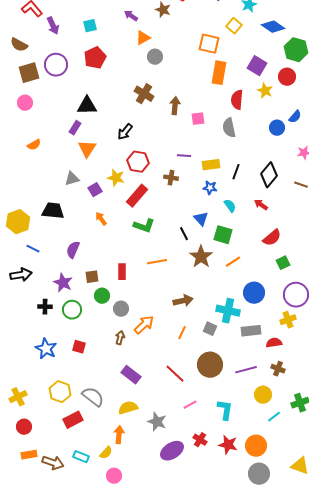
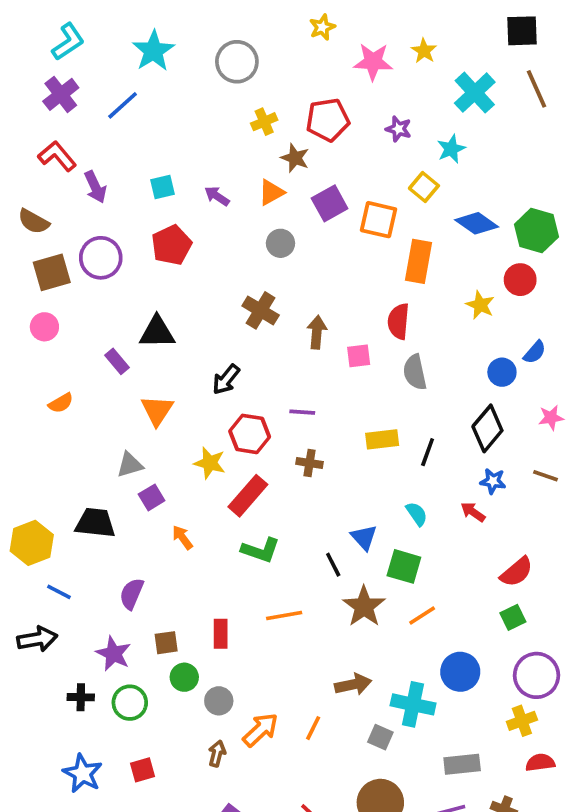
purple arrow: (131, 16) -> (217, 196), moved
blue diamond: (273, 27) -> (477, 223), moved
orange triangle: (143, 38) -> (271, 192), moved
purple square: (257, 66) -> (330, 203), moved, turned 30
orange rectangle: (219, 73) -> (418, 261), moved
red semicircle: (237, 100) -> (399, 321), moved
purple rectangle: (75, 128) -> (117, 361), moved, turned -72
purple line: (184, 156) -> (302, 412), moved
black diamond: (269, 175) -> (487, 428), moved
blue star: (210, 188) -> (493, 481), moved
purple square: (95, 190) -> (152, 497), moved
red semicircle: (272, 238) -> (517, 572), moved
brown arrow: (183, 301) -> (353, 684), moved
gray rectangle: (251, 331) -> (462, 764), moved
orange line: (182, 333) -> (313, 728), moved
red semicircle: (274, 343) -> (540, 763), moved
red square: (79, 347) -> (143, 770), turned -32

